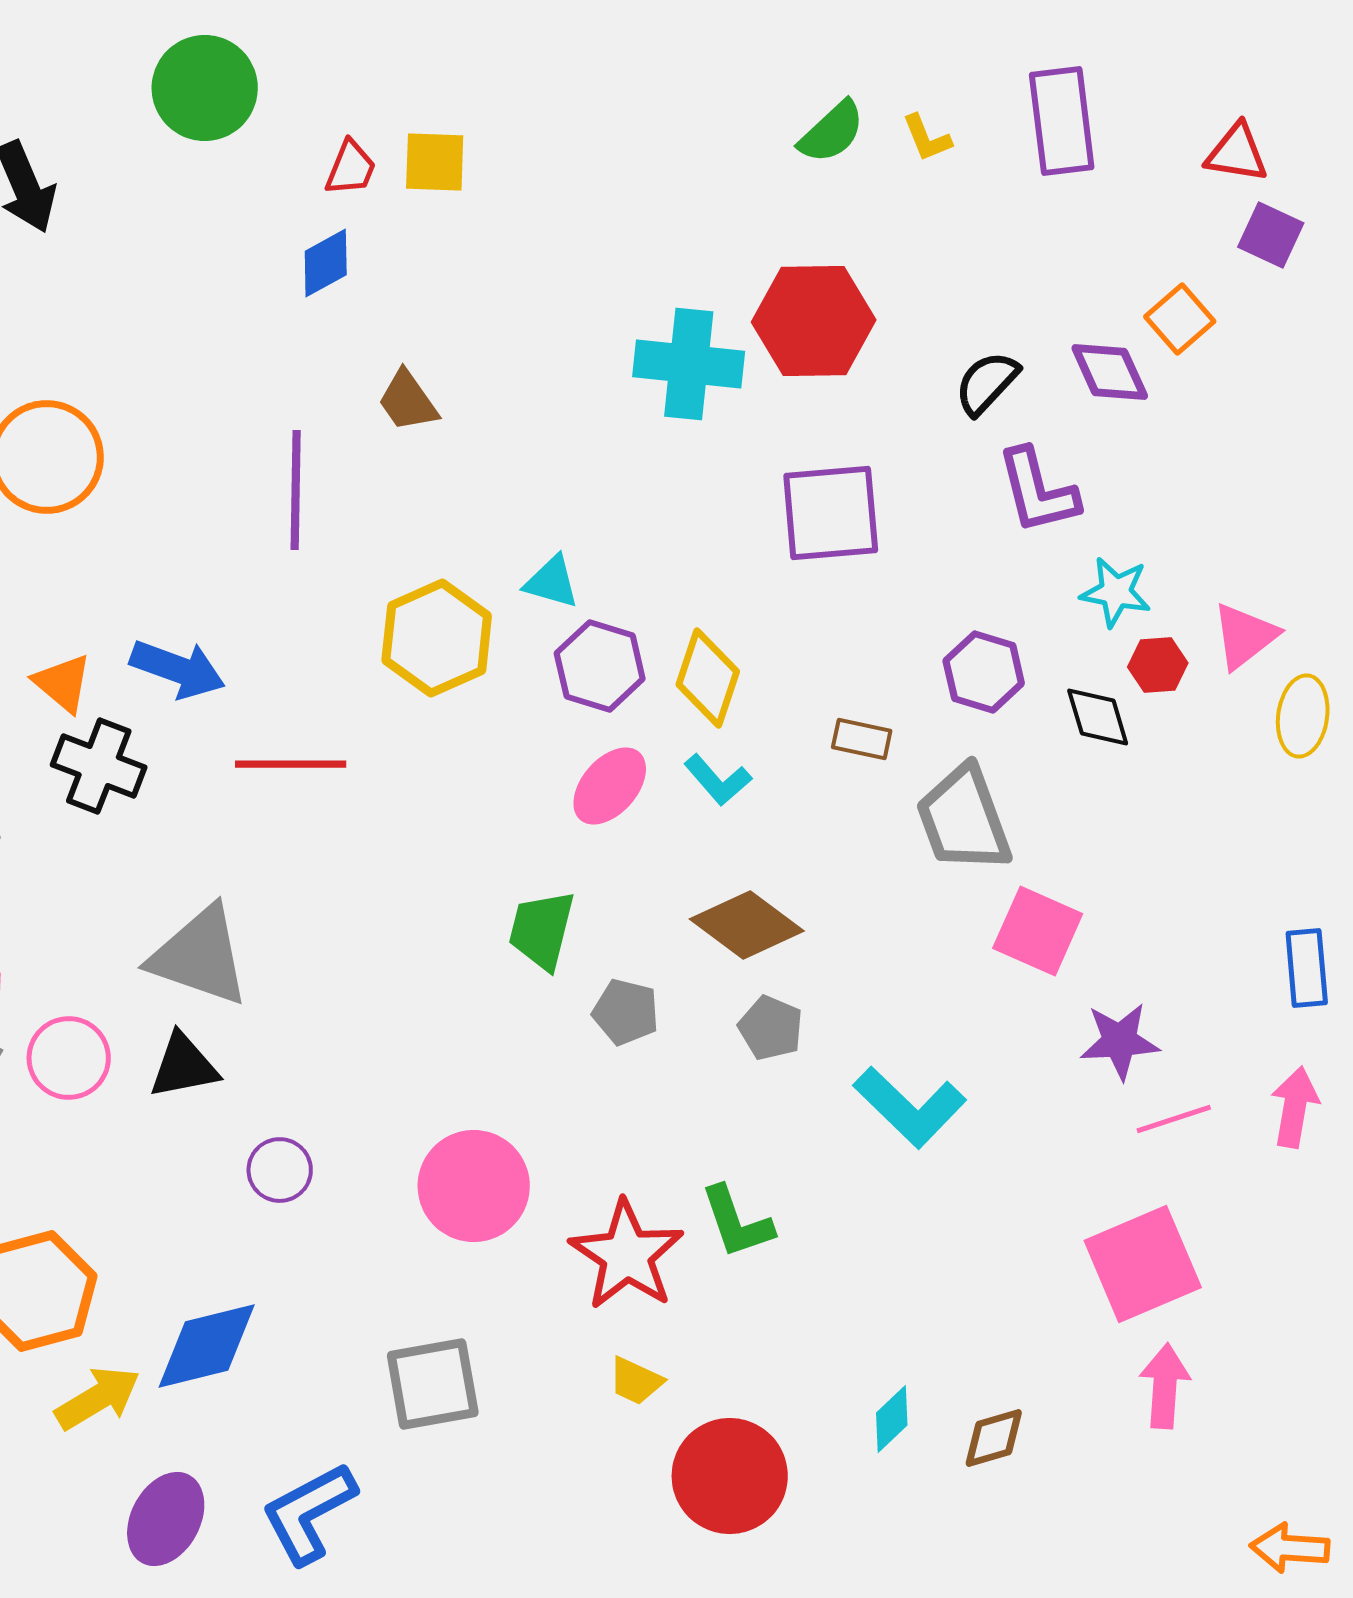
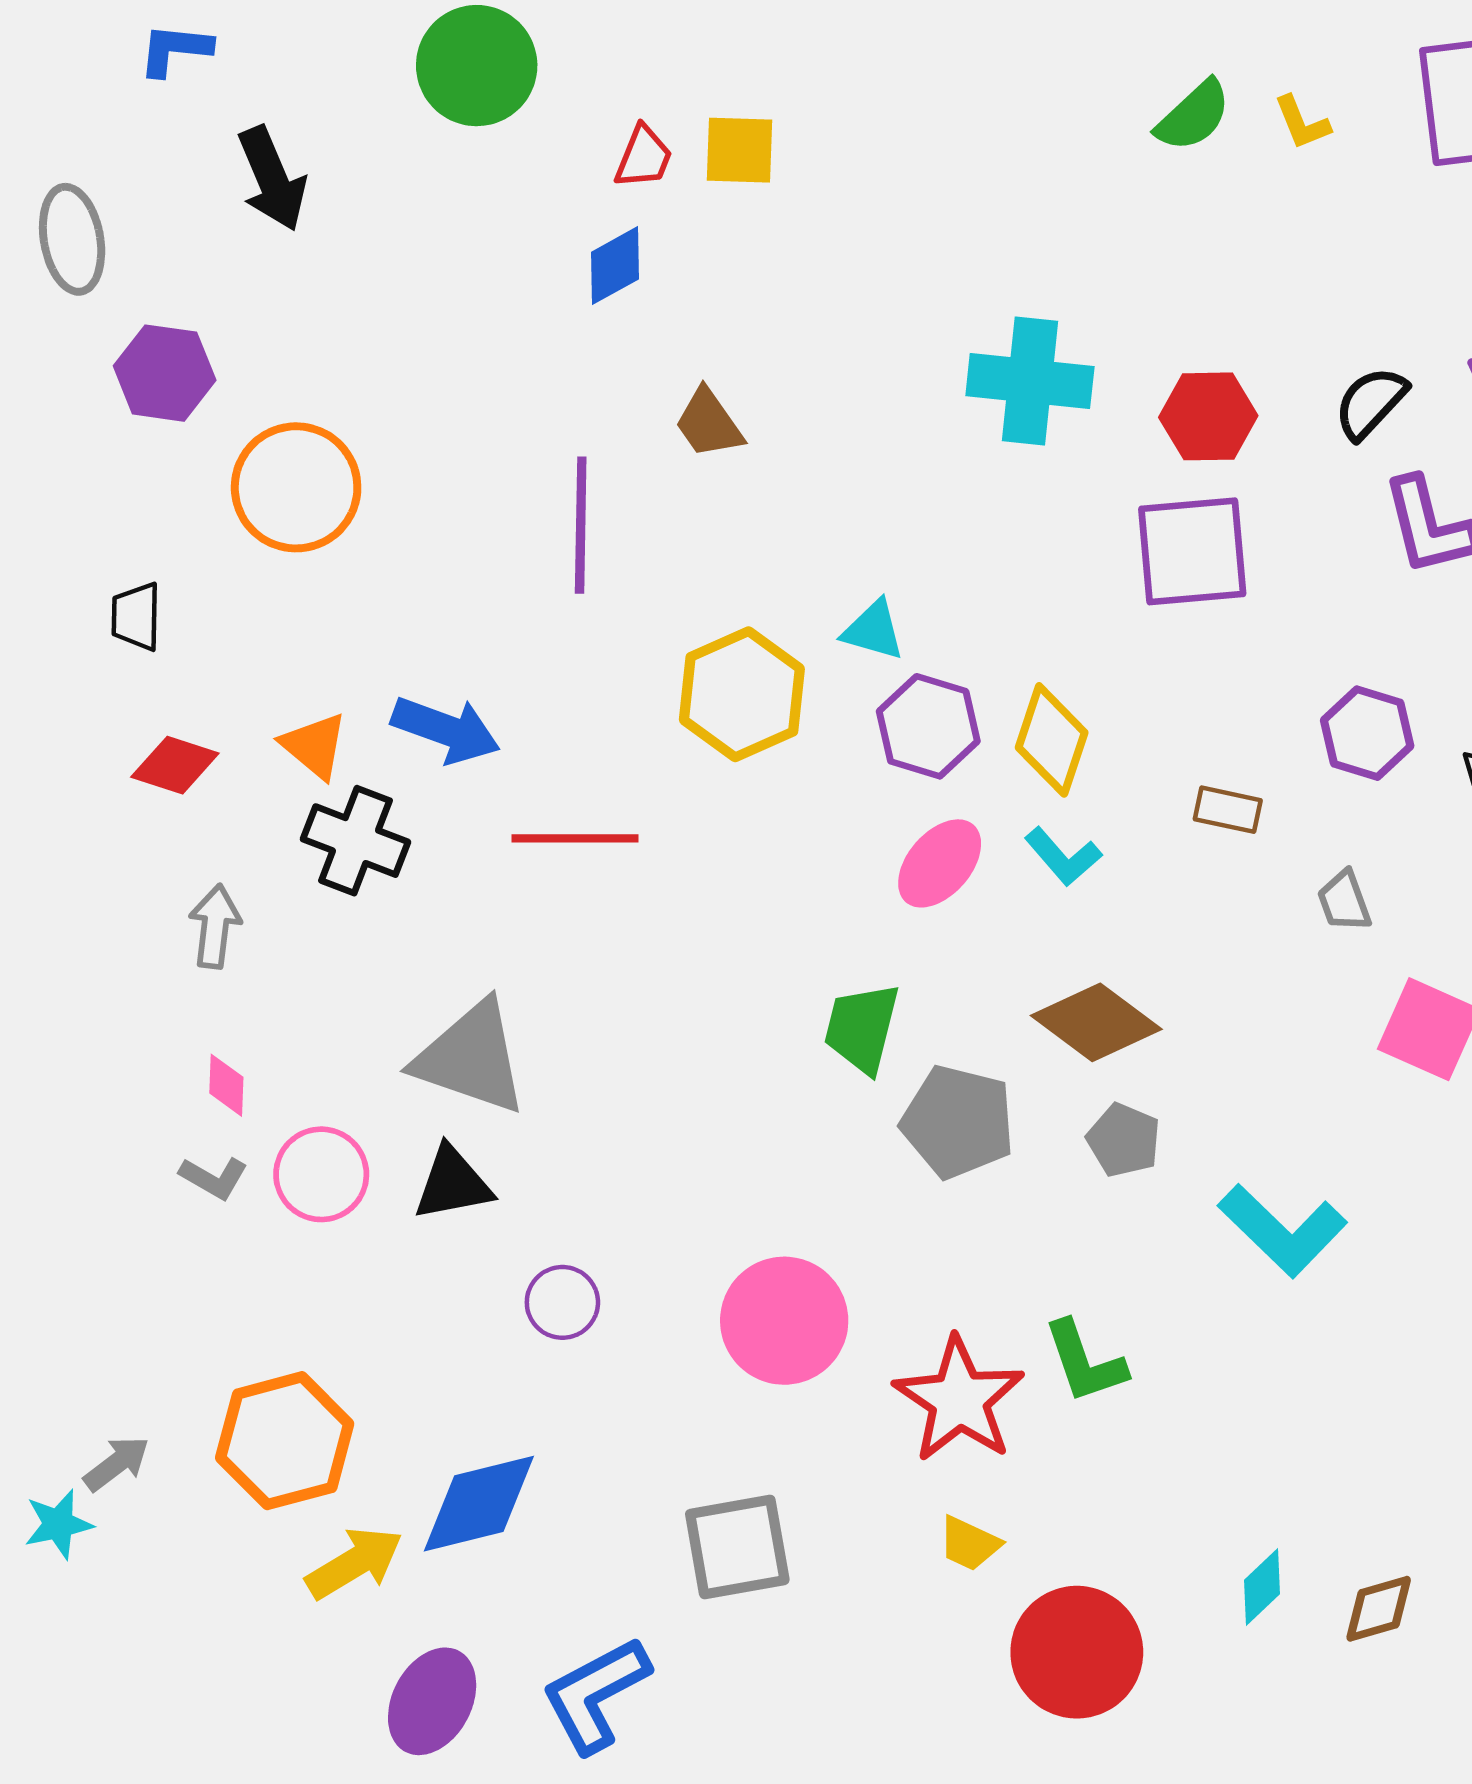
red hexagon: (814, 321) -> (1208, 416), moved, size x0.7
gray trapezoid: (964, 819) -> (1344, 901), size x0.5
gray pentagon: (626, 1012) -> (958, 1122), size x1.5

